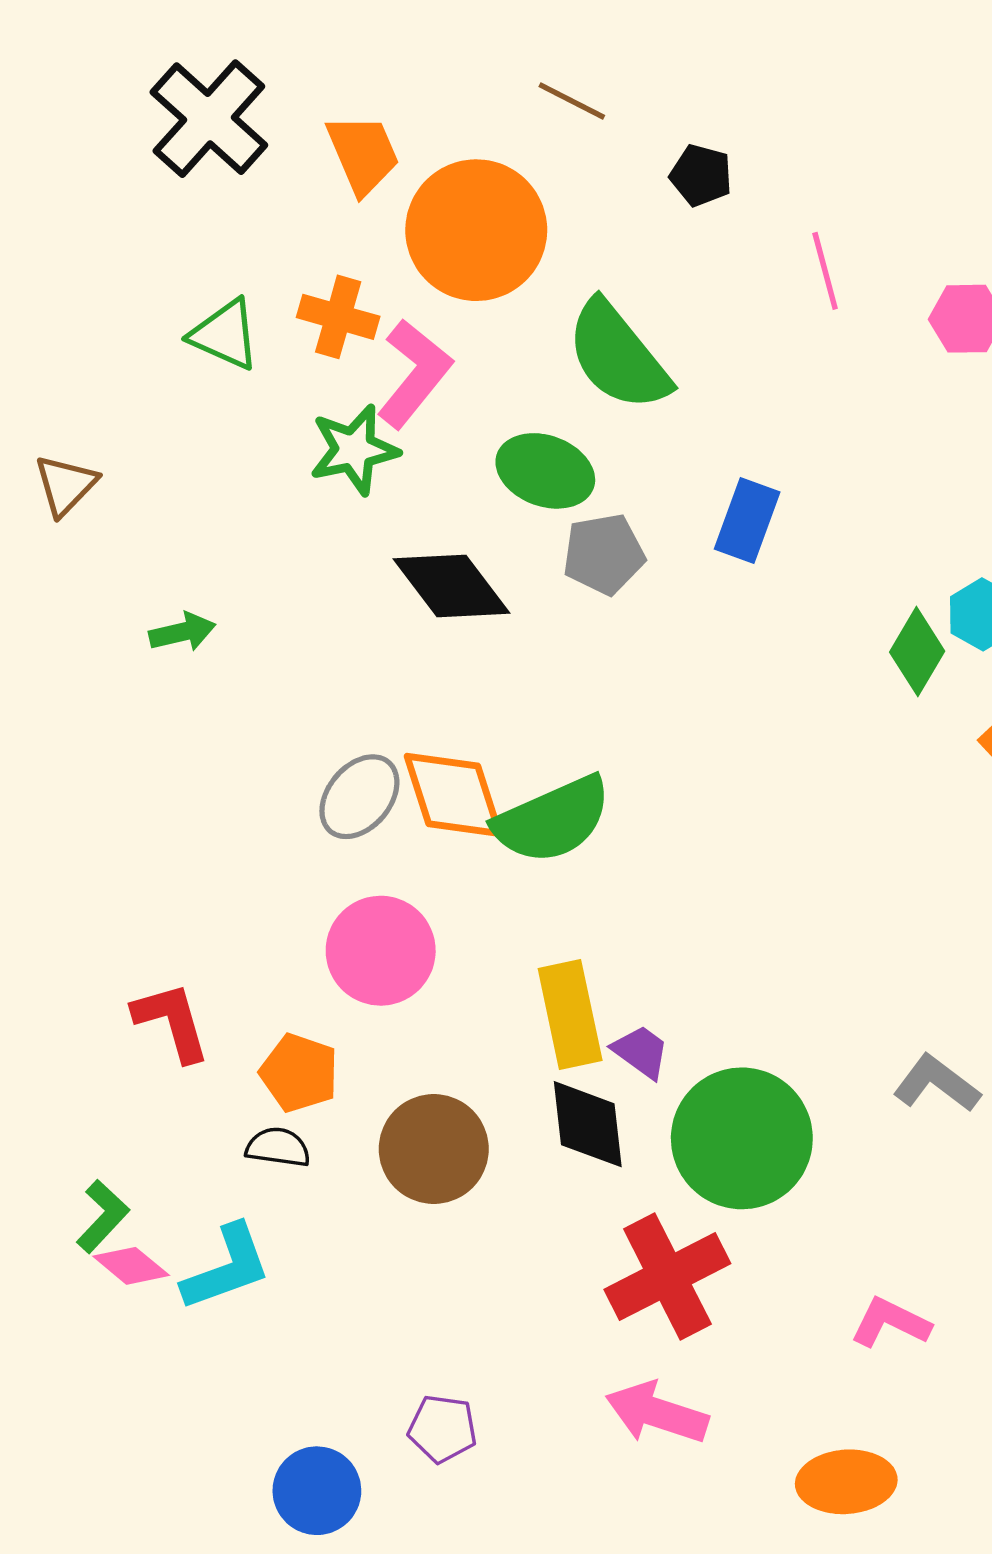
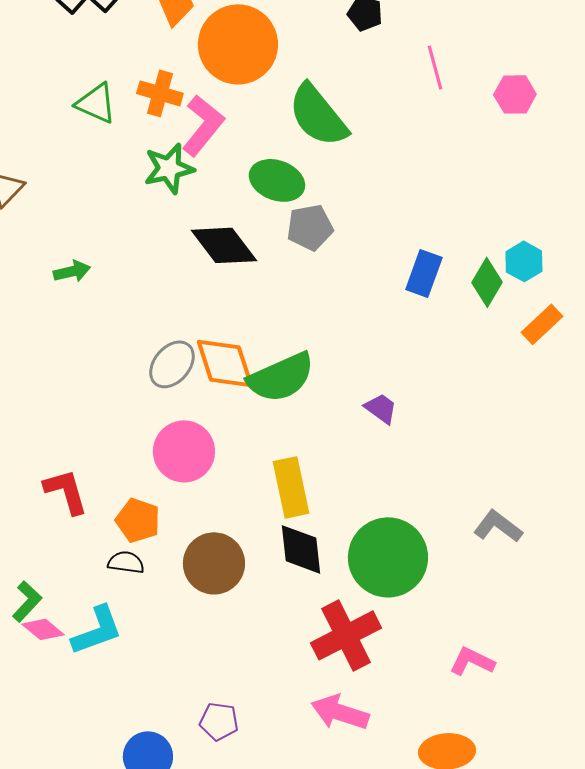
blue rectangle: (747, 521) -> (424, 273), moved
purple trapezoid: (641, 1052) -> (381, 408), moved

